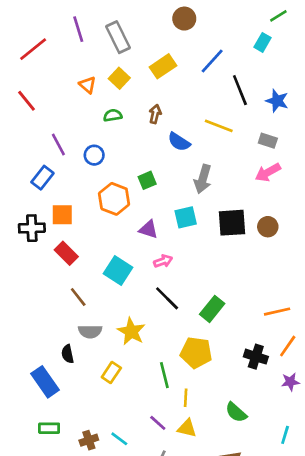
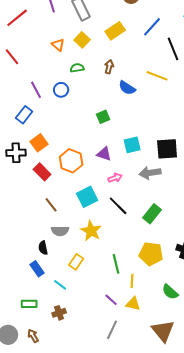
blue circle: (94, 155) -> (61, 90), moved
gray arrow: (203, 179) -> (150, 173), moved, turned 65
orange hexagon: (114, 199) -> (71, 161), moved
orange square: (62, 215) -> (39, 143), turned -36
cyan square: (118, 270) -> (87, 197), moved, turned 30
yellow pentagon: (196, 353) -> (151, 254), moved
blue rectangle: (45, 382) -> (37, 269), moved, size x0.7
cyan line: (119, 439) -> (60, 285), moved

